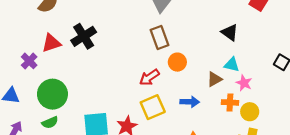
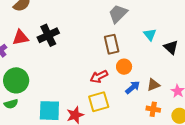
cyan triangle: (232, 65) -> (150, 35), moved, turned 32
blue arrow: (190, 102) -> (133, 87), moved, turned -49
orange cross: (230, 102) -> (153, 109), moved

